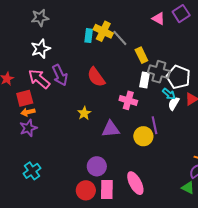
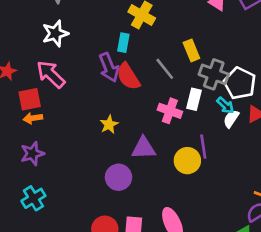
cyan rectangle: (89, 36) -> (123, 43), moved
gray line: (120, 38) -> (165, 69), moved
purple arrow: (60, 75) -> (109, 67), moved
white rectangle: (145, 80) -> (194, 99), moved
purple star: (28, 128) -> (32, 154), moved
purple circle: (97, 166) -> (118, 177), moved

